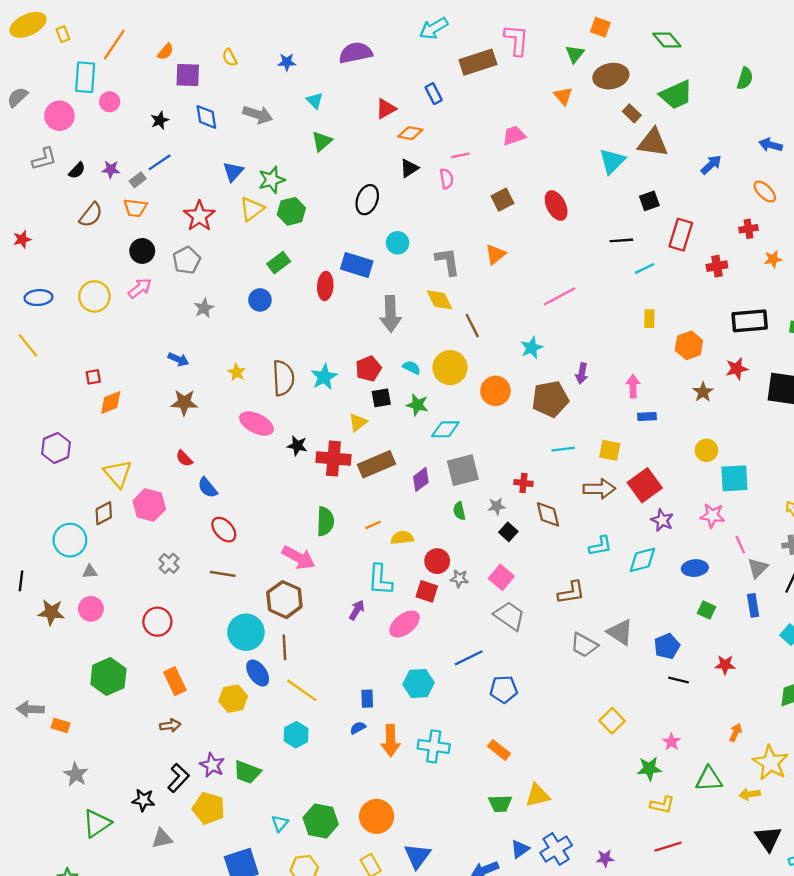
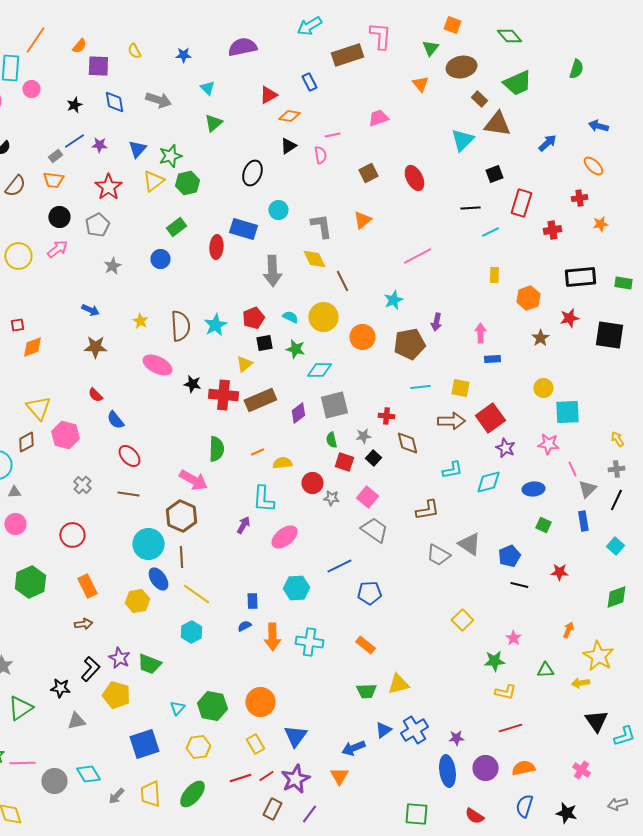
purple star: (111, 169) -> (99, 145), moved
red square: (427, 591) -> (344, 462), moved
green triangle: (709, 779) -> (545, 670), size x0.7

